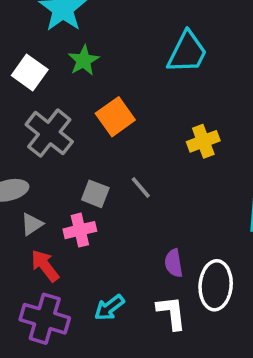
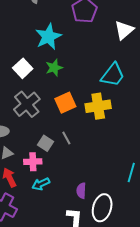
yellow cross: (203, 141) -> (98, 106), moved, size x1.4
gray line: (141, 187) -> (66, 138), moved
cyan arrow: (109, 308) -> (41, 184), moved

